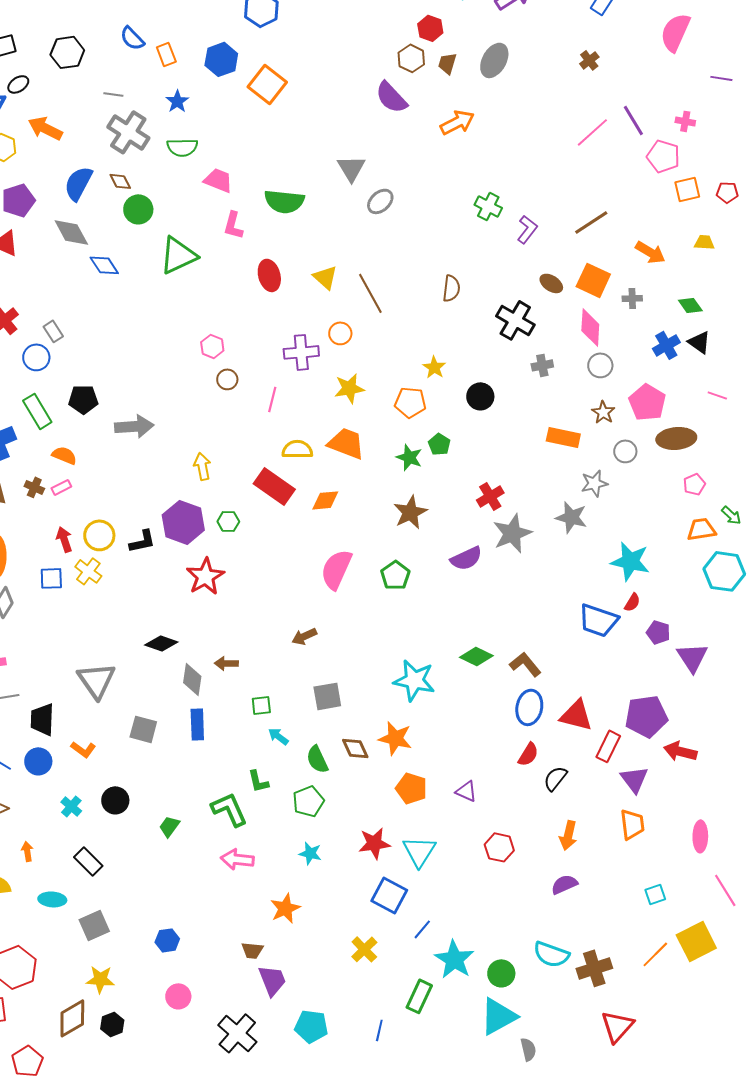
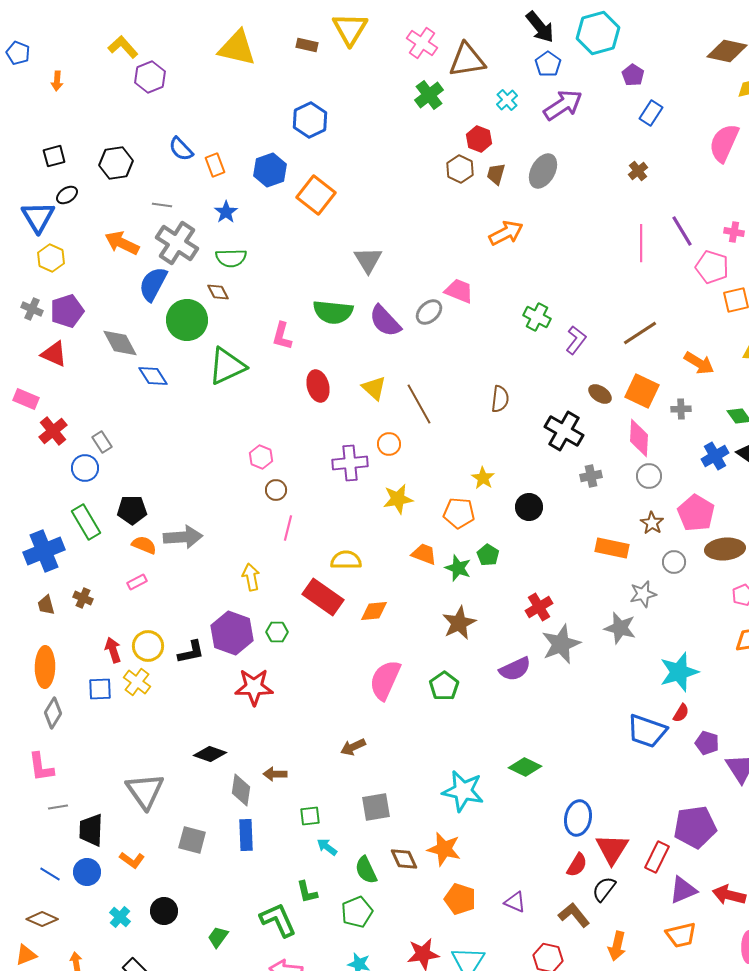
purple semicircle: (391, 97) -> (385, 321), moved
orange arrow: (45, 128) -> (122, 243), moved
pink line: (592, 132) -> (641, 243), turned -48
gray triangle: (351, 168) -> (368, 260), moved
pink trapezoid: (218, 180) -> (459, 291), moved
brown diamond: (120, 181) -> (218, 292), moved
blue semicircle: (78, 183) -> (153, 284), moved
green circle: (138, 209) -> (187, 320), size x1.4
pink line: (272, 399) -> (288, 528), moved
orange trapezoid: (346, 443) -> (424, 554), moved, size x0.7
orange semicircle: (64, 455) -> (144, 545), moved
pink rectangle: (61, 487) -> (137, 582), moved
cyan star: (630, 561) -> (679, 672), turned -30
red star: (205, 576) -> (254, 687), turned 30
brown L-shape: (525, 664) -> (574, 915), moved
red triangle: (576, 715) -> (612, 849), moved, turned 48
red arrow: (680, 751) -> (729, 895), moved
purple triangle: (634, 779) -> (683, 890), turned 44
orange trapezoid: (632, 824) -> (681, 935), turned 84

